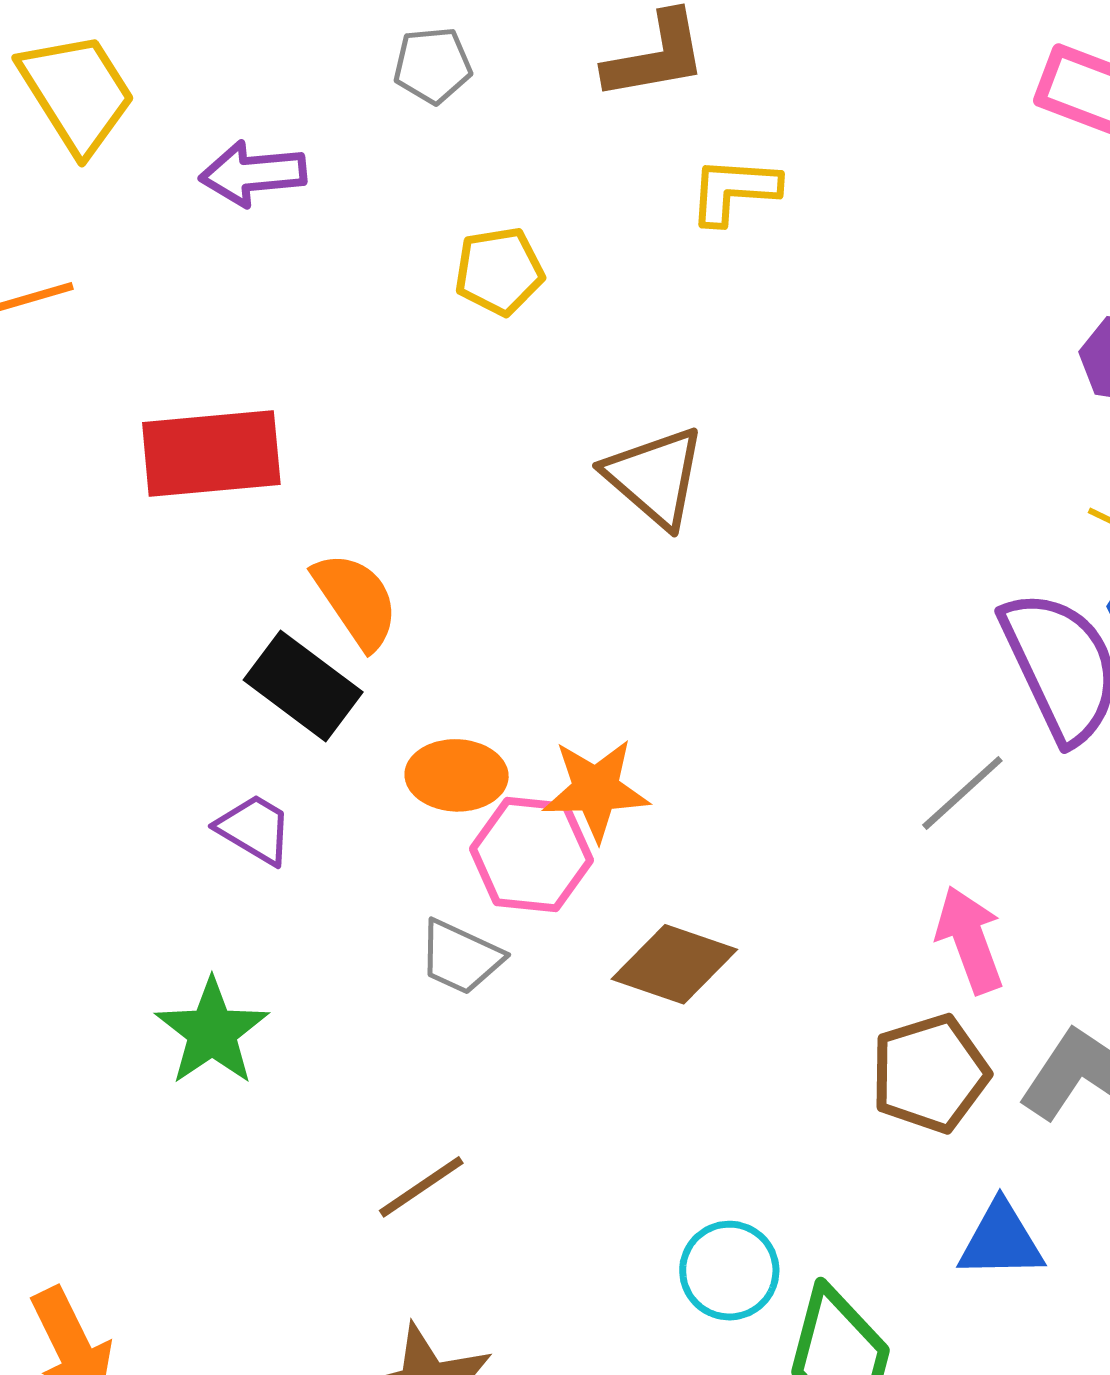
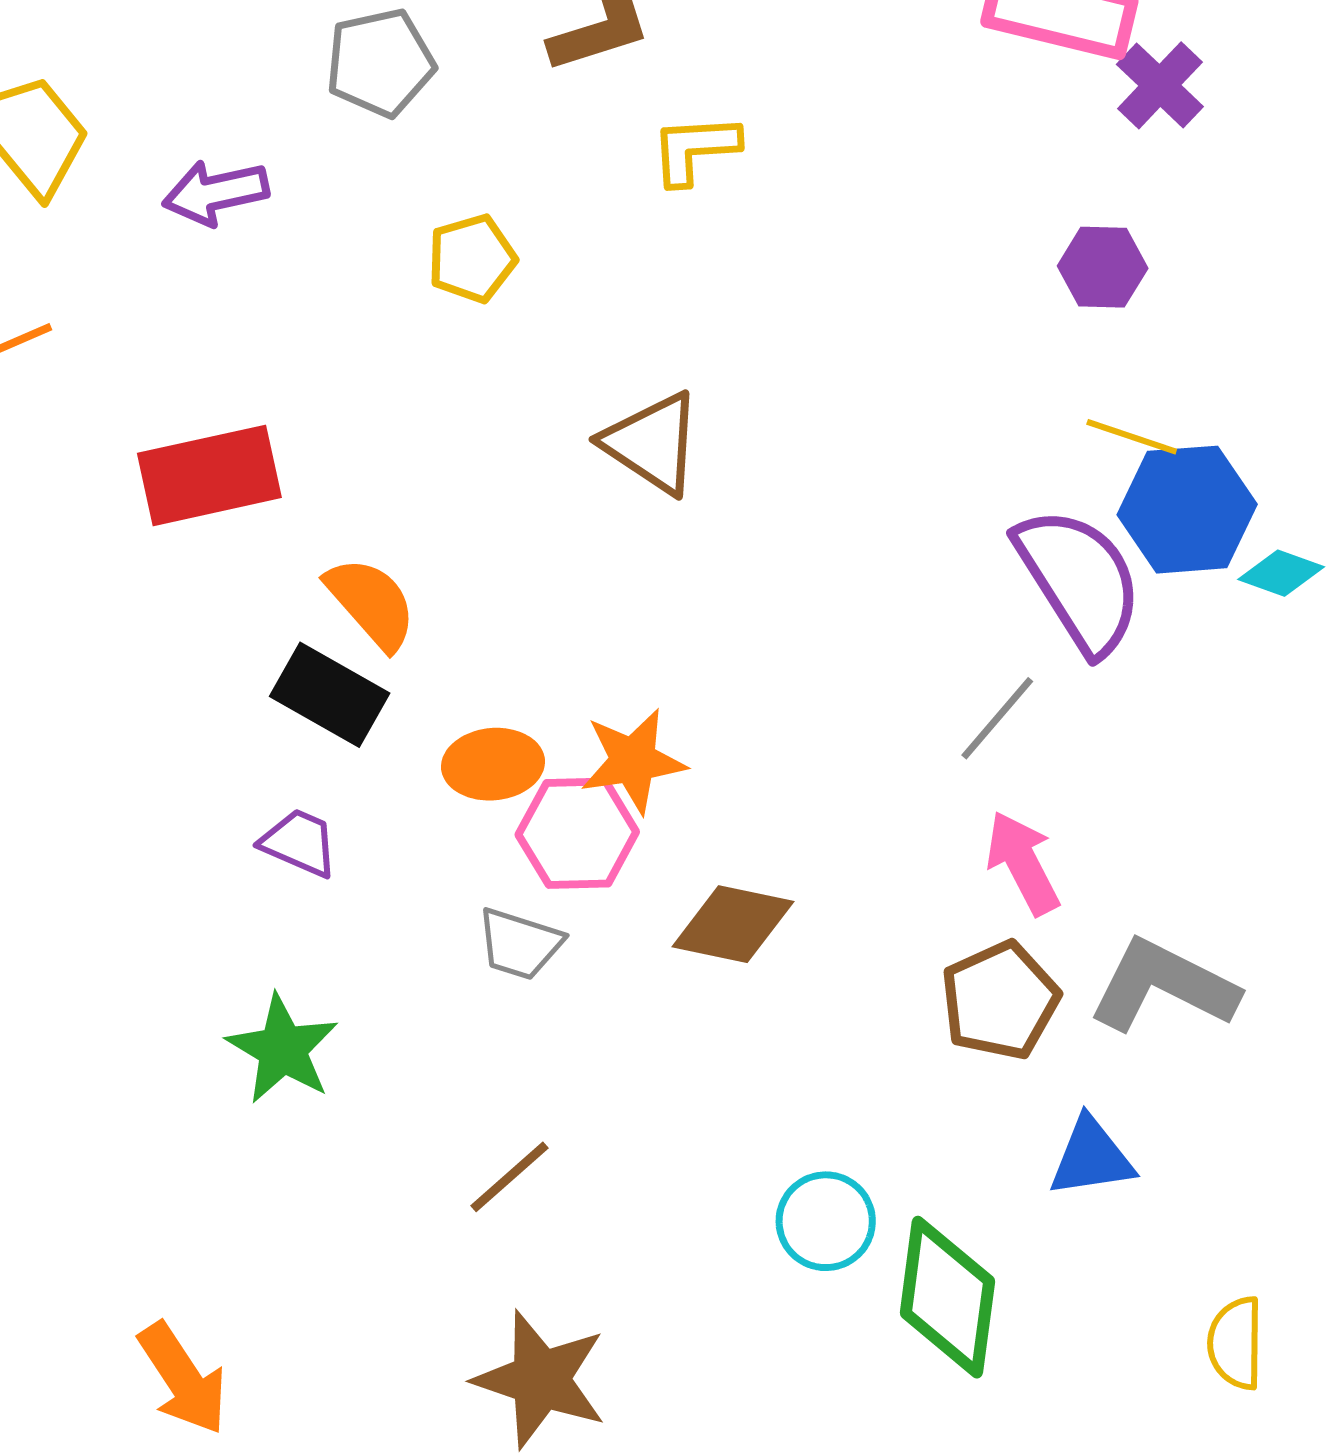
gray pentagon: (433, 65) -> (380, 63), size x1.4

